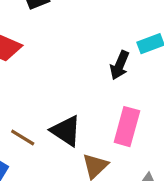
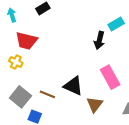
pink rectangle: (127, 127) -> (110, 77), turned -35

